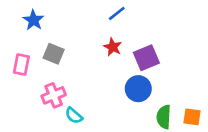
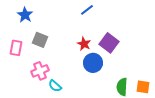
red star: (113, 47) -> (84, 44), moved
purple square: (146, 58) -> (109, 43), turned -30
blue circle: (138, 89) -> (93, 63), moved

